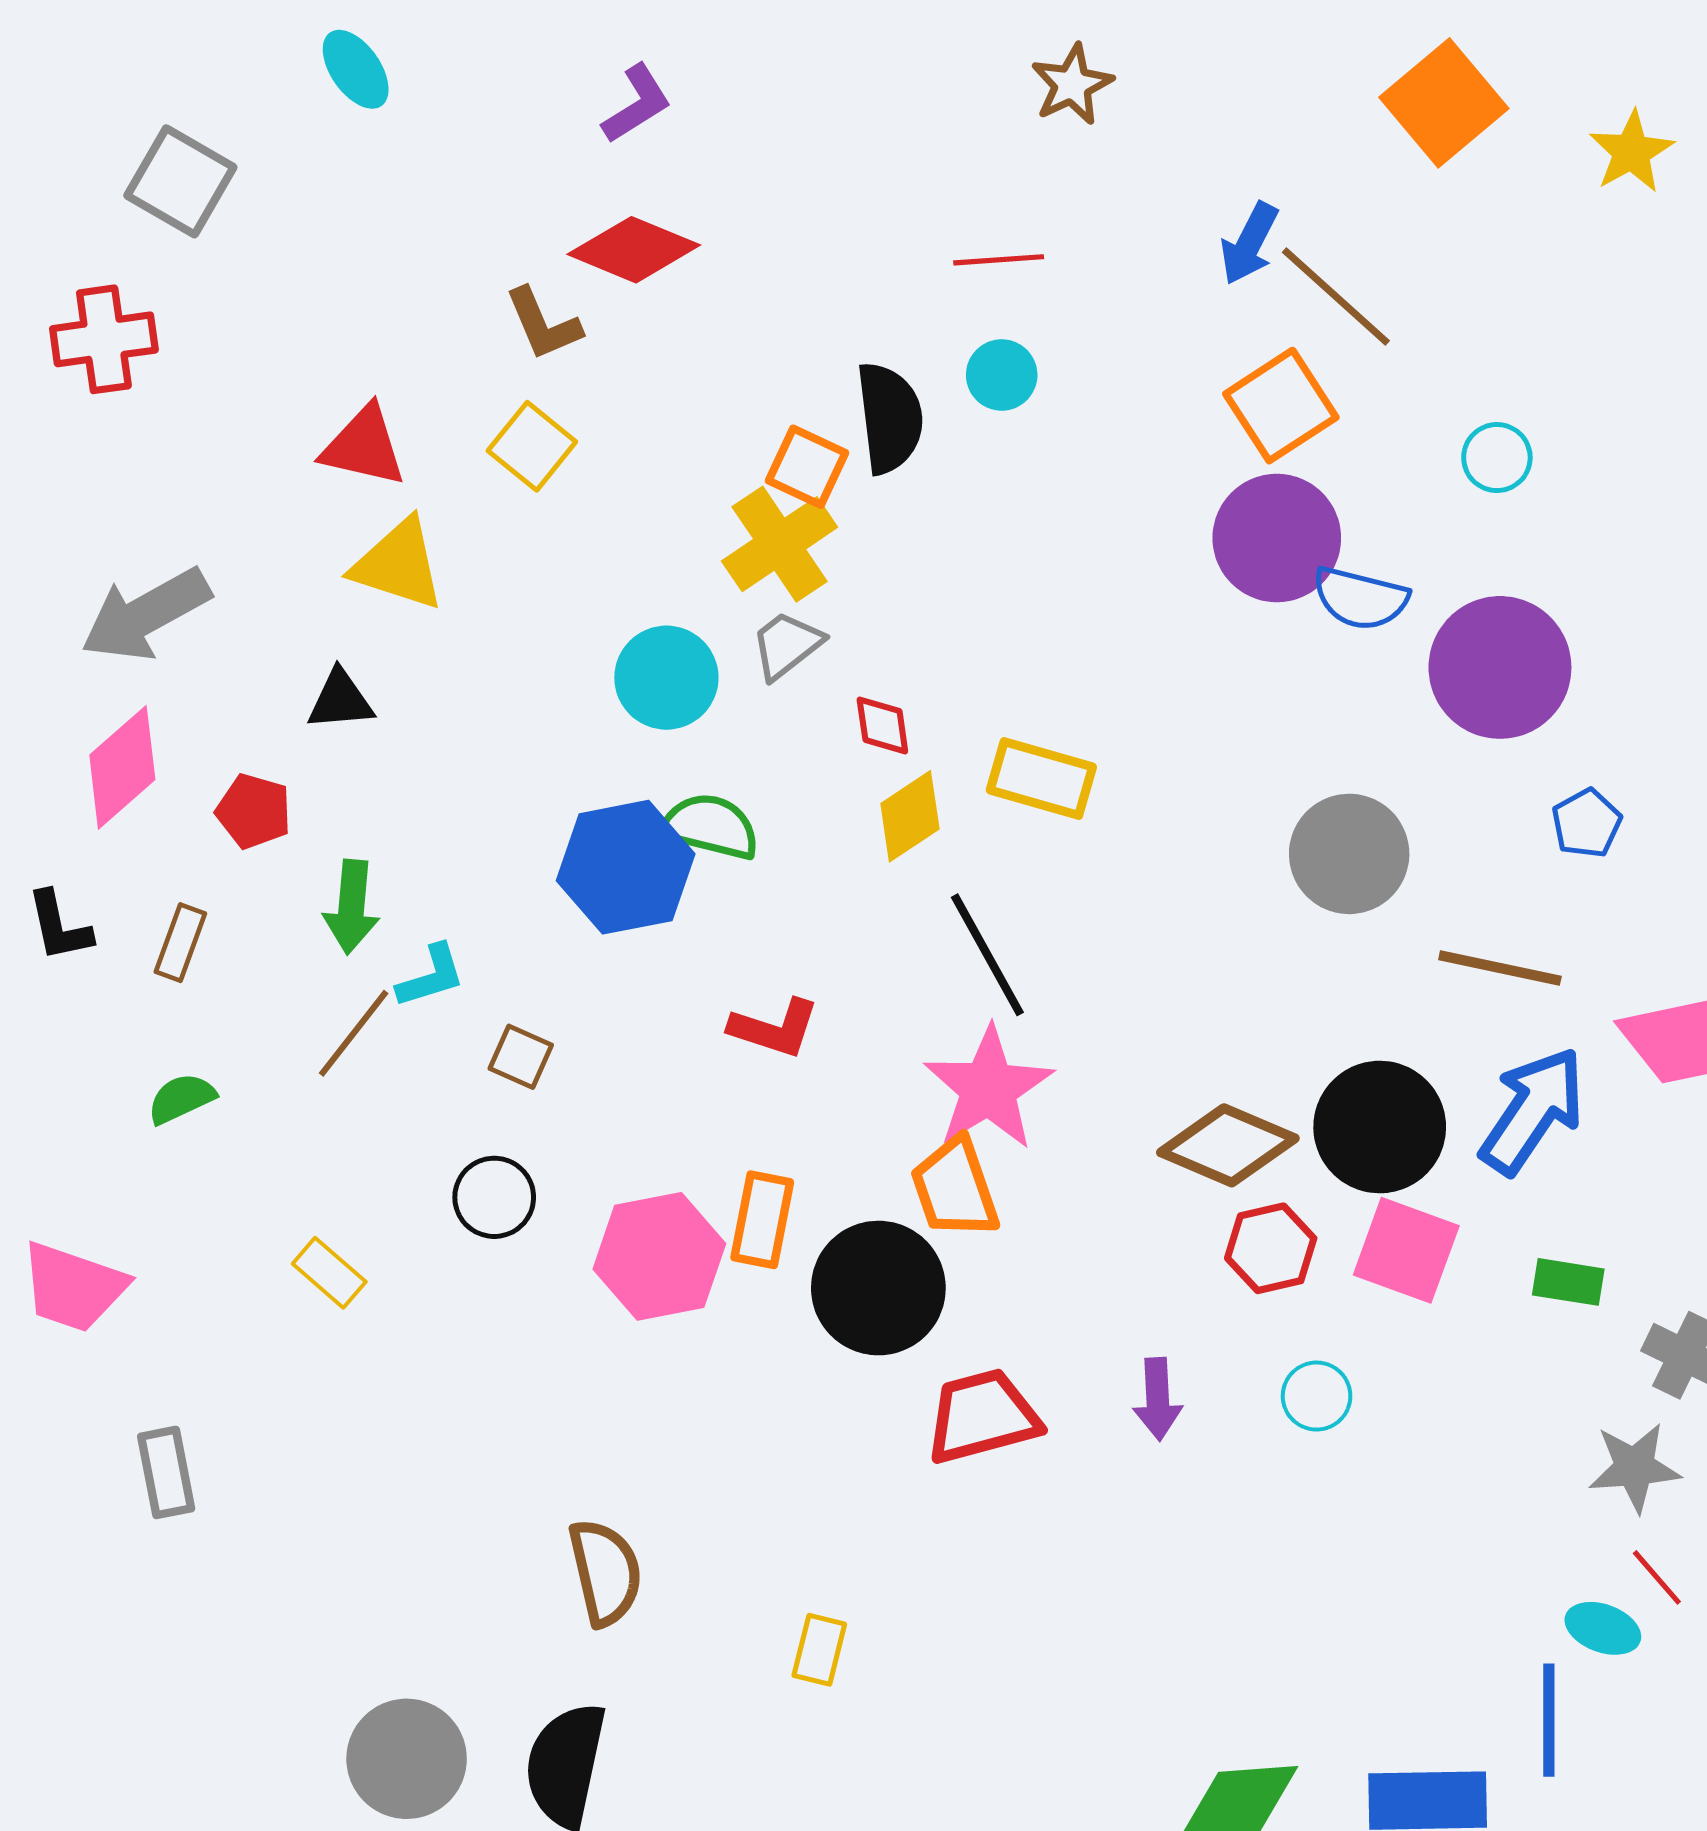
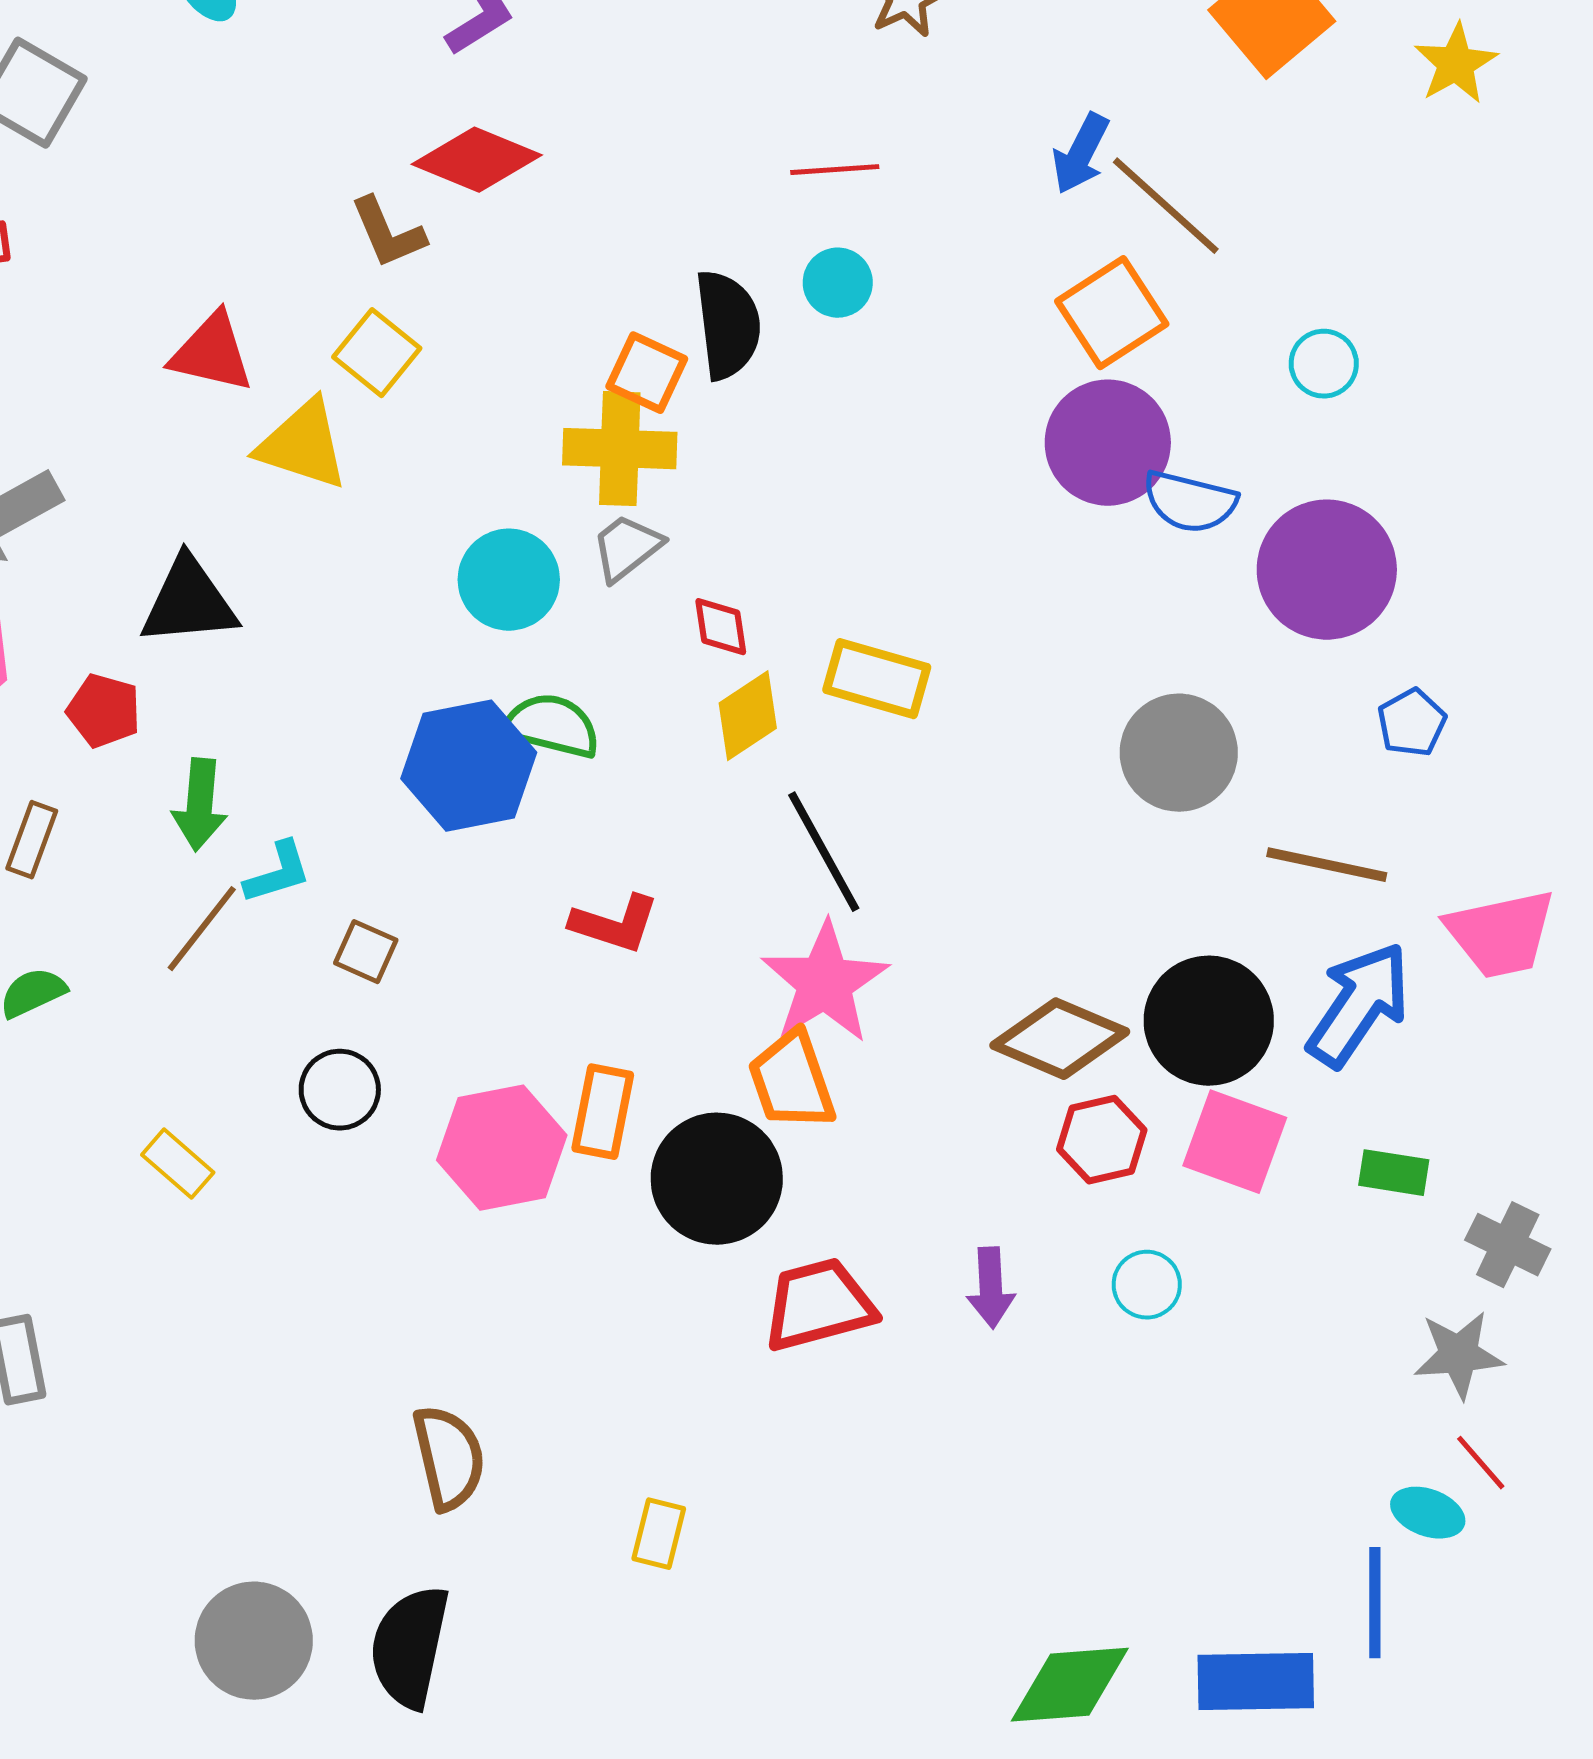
yellow cross: (780, 544) -> (620, 449), turned 36
yellow triangle: (398, 565) -> (303, 445), moved
black triangle: (340, 700) -> (189, 602), size x1.5

